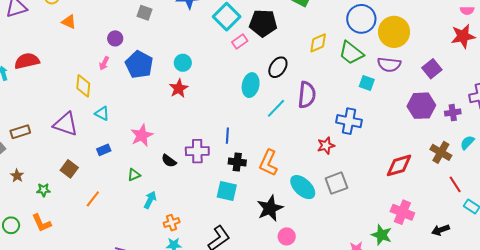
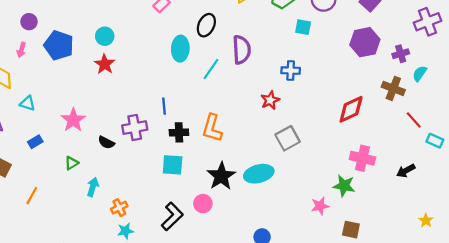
purple cross: (453, 113) -> (401, 54), moved
blue cross: (349, 121) -> (291, 71), size x0.7
cyan ellipse: (303, 187) -> (259, 174), moved, turned -48
pink circle: (287, 236) -> (203, 204), moved

